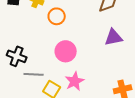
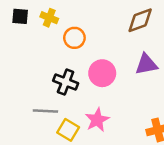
pink circle: (66, 51) -> (102, 73), moved
black cross: (17, 56) -> (66, 82), moved

